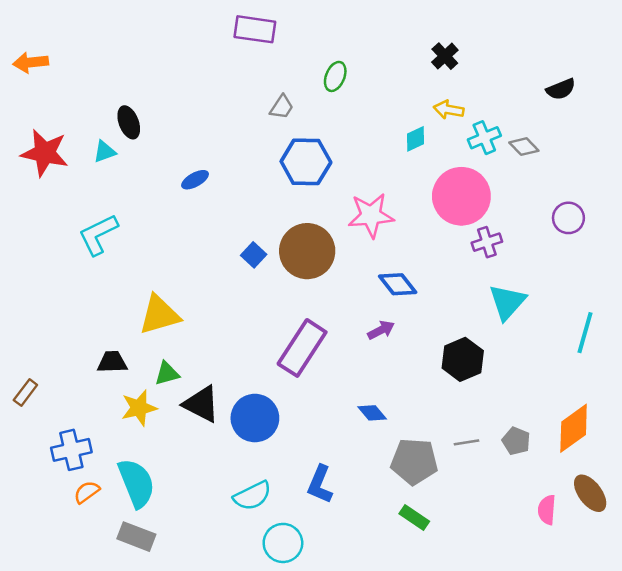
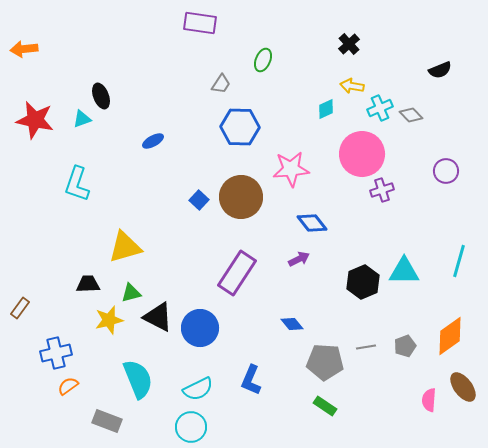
cyan L-shape: (98, 235) -> (77, 184), turned -45
cyan triangle: (507, 302) -> (404, 271), moved, turned 48
gray pentagon: (516, 441) -> (405, 346), turned 30
cyan semicircle: (136, 483) -> (138, 379), moved
cyan circle: (283, 543) -> (191, 427), moved

